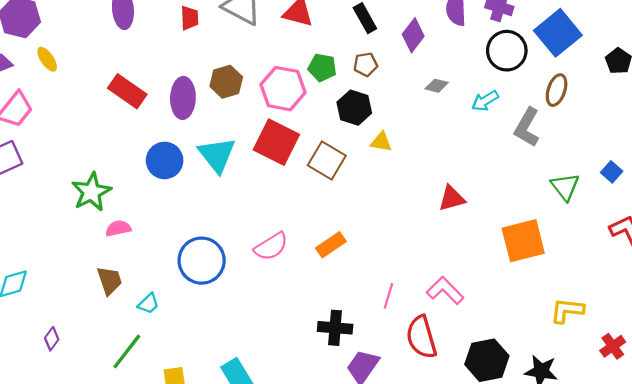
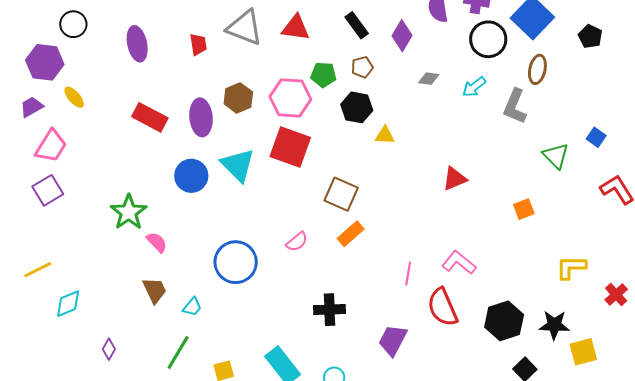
brown square: (327, 161) -> (341, 194), moved
pink semicircle: (118, 228) -> (157, 242), turned 65
orange square: (523, 241) -> (524, 209), size x0.5
pink semicircle: (271, 246) -> (297, 242), size x0.7
black cross: (335, 328) -> (329, 310), moved

